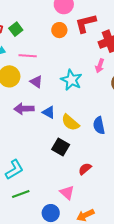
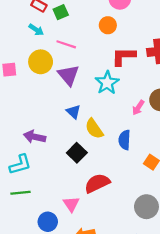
red L-shape: (86, 23) -> (124, 56), moved
pink arrow: (100, 66) -> (138, 108), moved
purple triangle: (36, 82) -> (68, 75), size x1.5
purple arrow: (24, 109) -> (35, 137), moved
red semicircle: (85, 169) -> (97, 183), size x1.6

